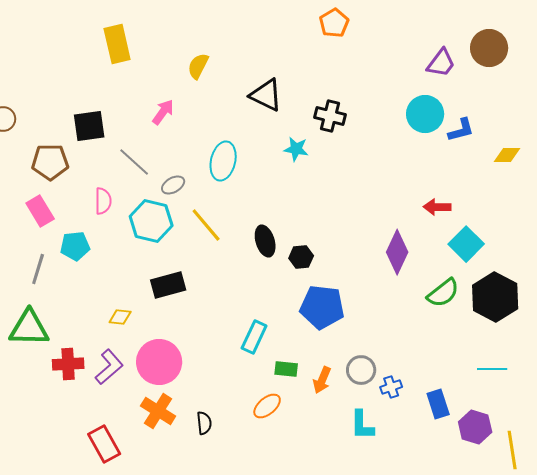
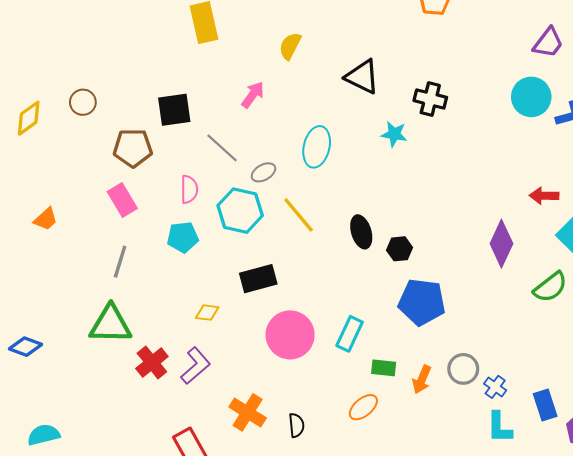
cyan pentagon: (75, 246) -> (183, 237), moved
pink circle: (159, 362) -> (290, 335), moved
red cross: (68, 364) -> (152, 363), turned -36
blue cross: (391, 387) -> (495, 387), turned -35
cyan L-shape: (362, 425) -> (499, 427), moved

